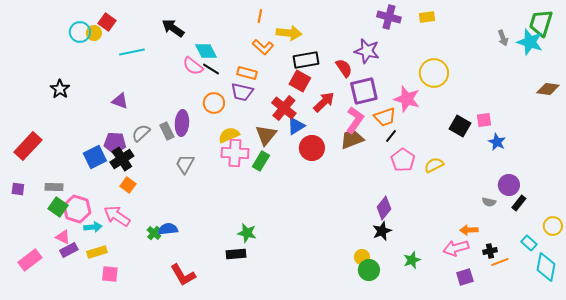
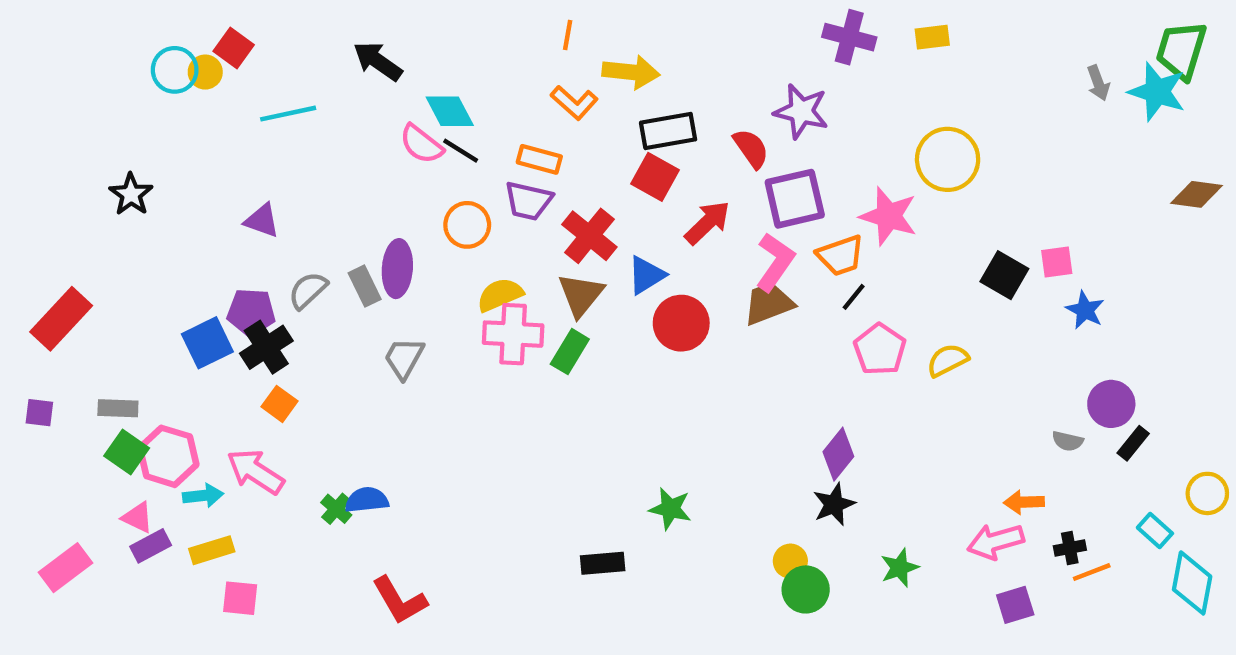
red cross: (284, 108) -> (589, 236), moved
green star: (247, 233) -> (670, 509), moved
black rectangle: (236, 254) -> (603, 563), moved

